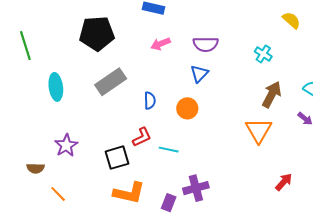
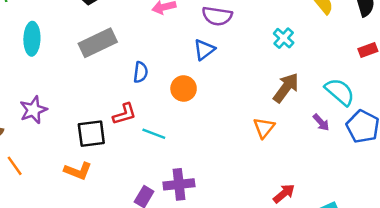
orange triangle: (259, 130) -> (264, 128), size x0.7
orange L-shape: (129, 193) -> (78, 171), moved, size x0.7

